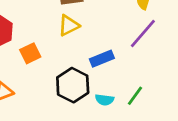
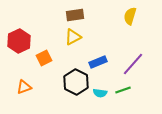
purple line: (143, 33) -> (133, 64), moved
green line: (135, 96) -> (123, 90), turned 35

